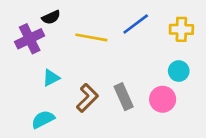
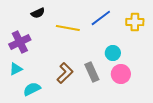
purple cross: (30, 39) -> (20, 42), moved
cyan circle: (179, 71) -> (113, 53), moved
cyan triangle: (51, 78) -> (16, 69), moved

